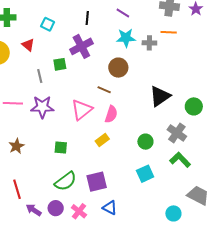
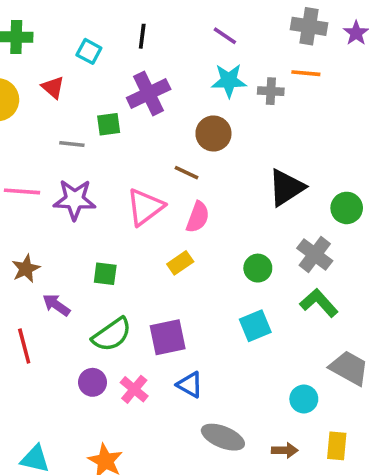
black line: (87, 18) -> (142, 36), moved
gray line: (40, 76) -> (72, 144), turned -72
purple arrow: (34, 210) -> (56, 305), moved

